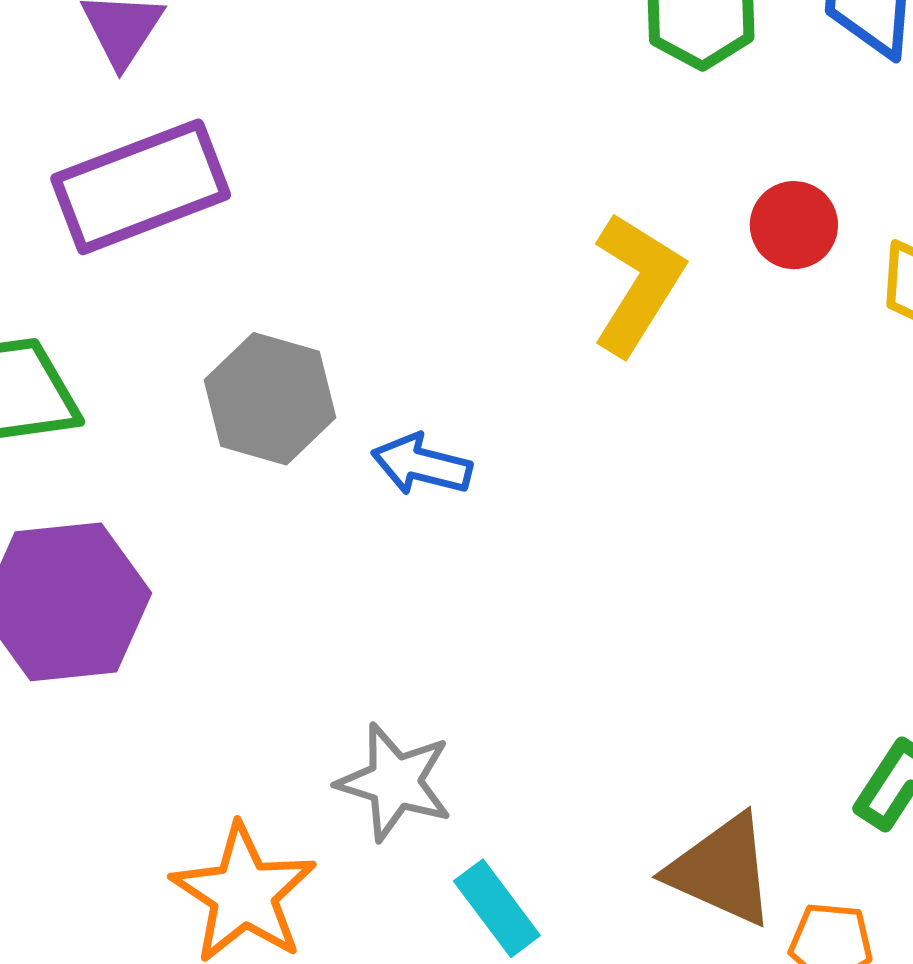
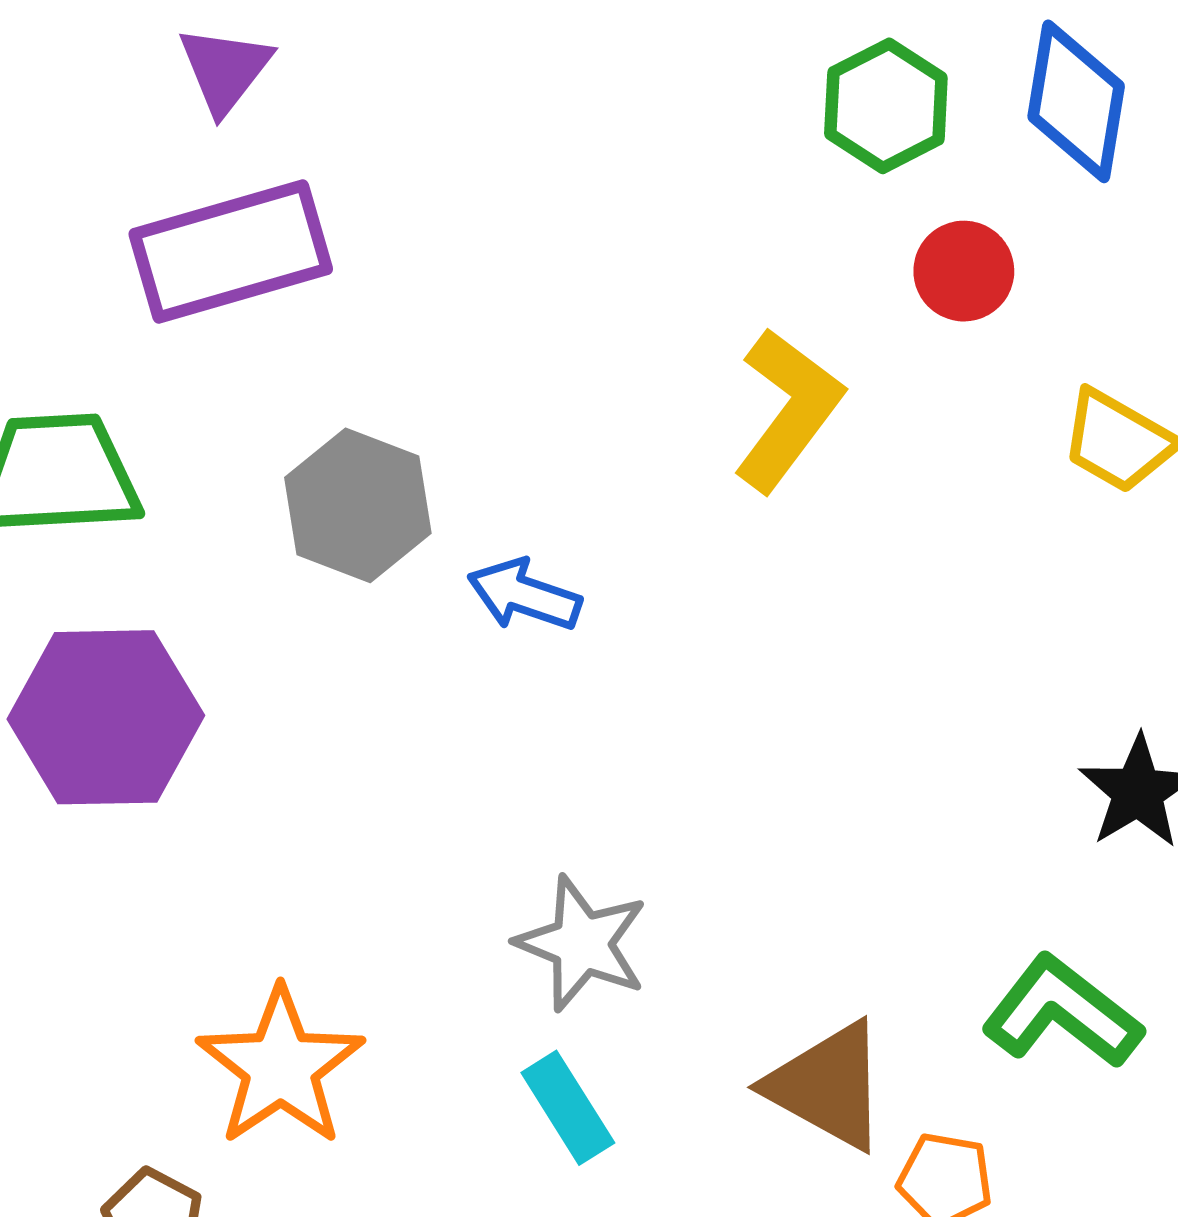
red circle: (794, 225) -> (964, 271), moved
gray star: (395, 782) -> (582, 944), moved

